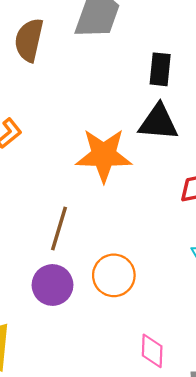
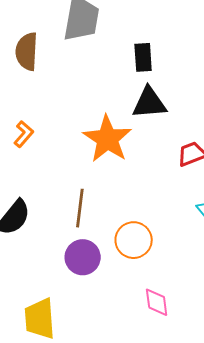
orange star: (104, 155) -> (107, 139), turned -30
pink diamond: (152, 351) -> (157, 302), moved

